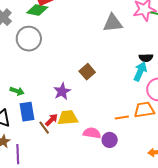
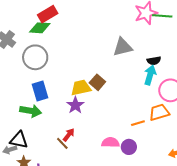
gray triangle: (113, 23) -> (123, 47), moved
green arrow: (17, 91) -> (31, 111), size x1.5
blue rectangle: (27, 112) -> (40, 91), moved
yellow trapezoid: (68, 118) -> (81, 88), moved

